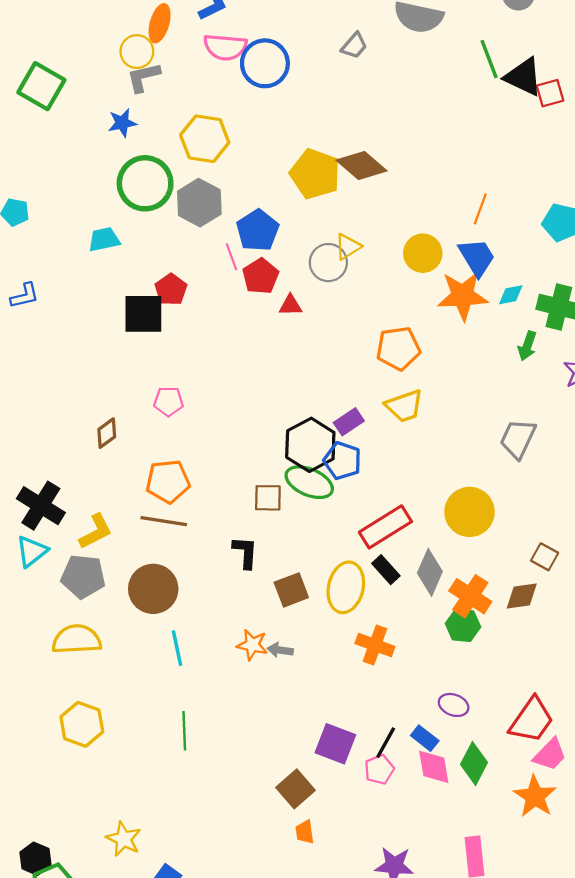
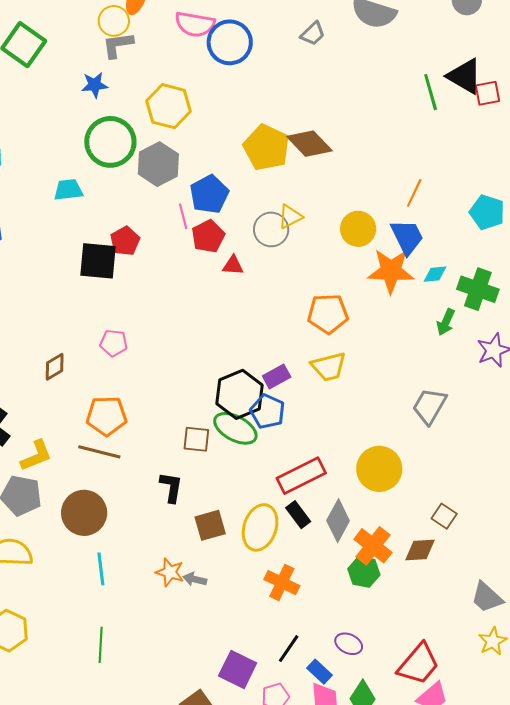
green line: (489, 59) -> (431, 92), moved
black line: (386, 743) -> (289, 649), moved

